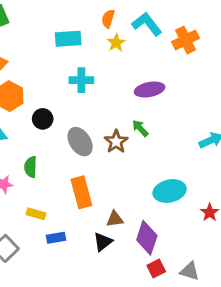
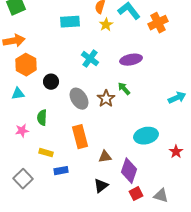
cyan cross: (81, 80) -> (90, 59), moved, turned 36
black triangle: (103, 242) -> (101, 186), moved

